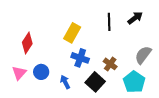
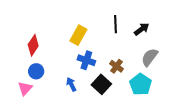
black arrow: (135, 18) -> (142, 29), moved
blue circle: (41, 72) -> (36, 71), moved
pink triangle: (19, 73) -> (25, 88), moved

